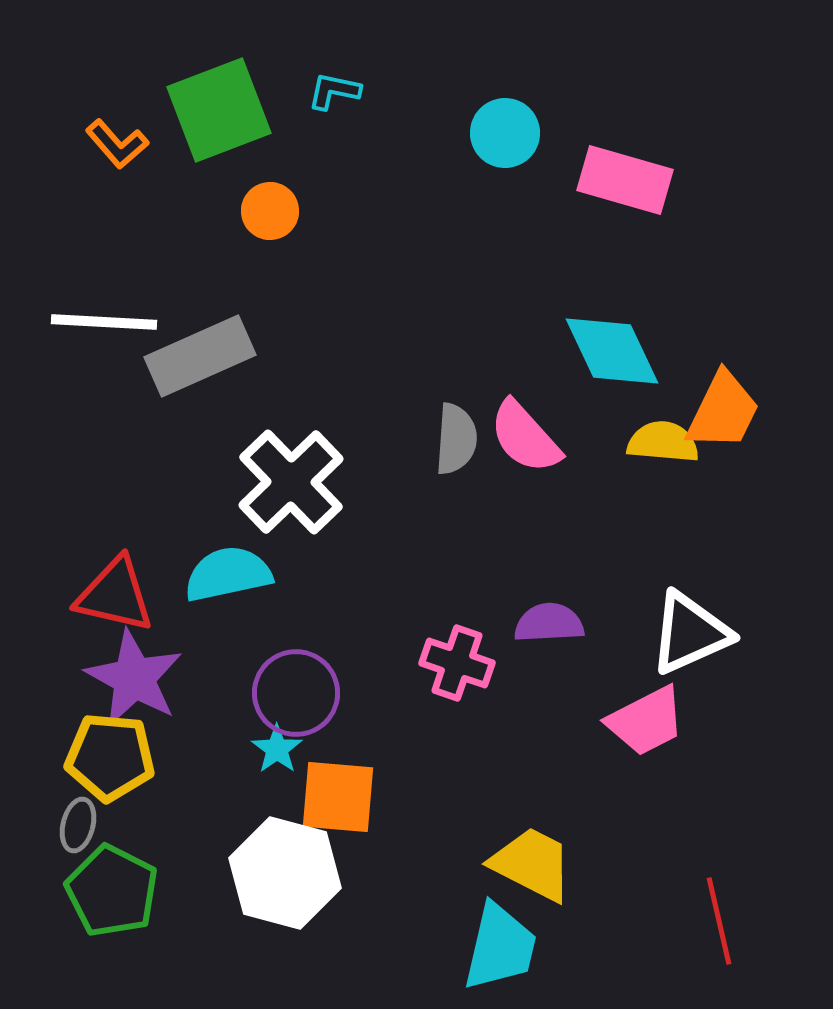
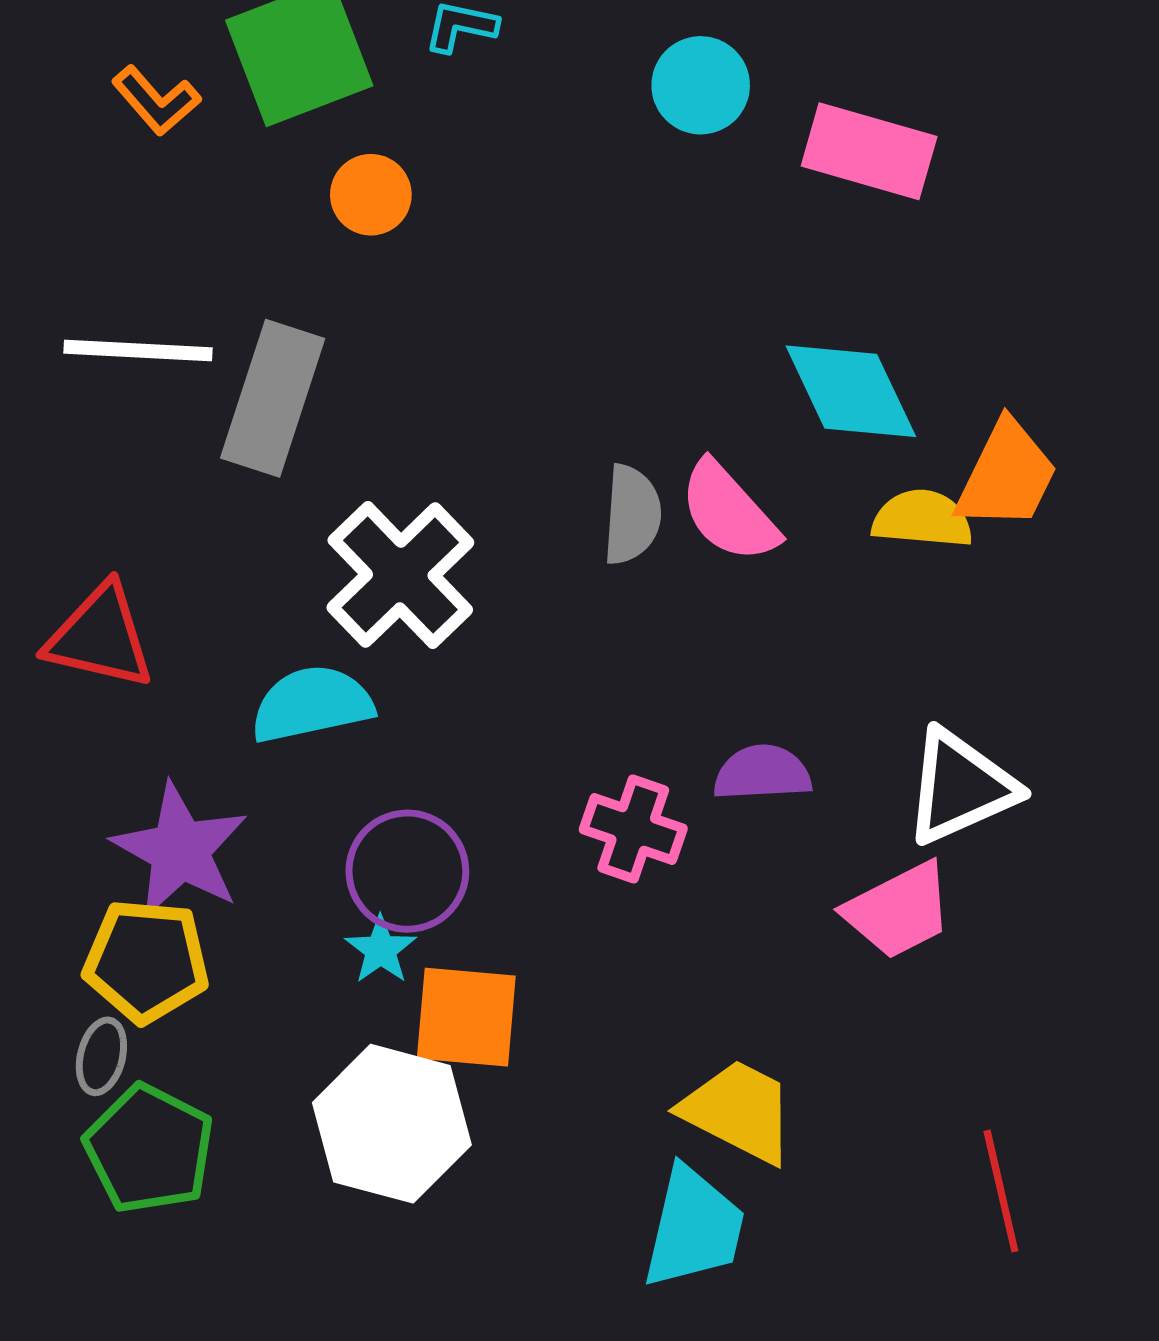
gray rectangle: (200, 356) -> (273, 398), turned -48
red triangle: (115, 595) -> (100, 637), moved

